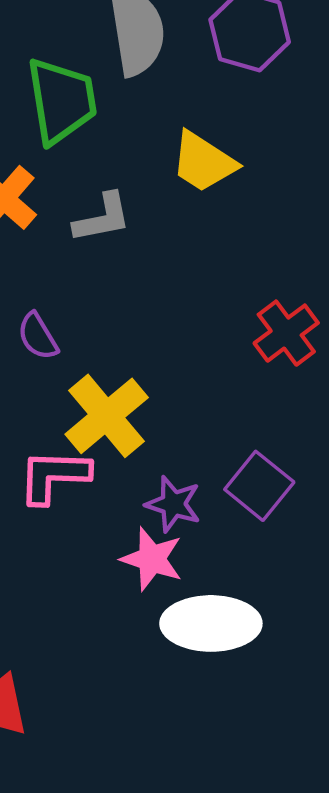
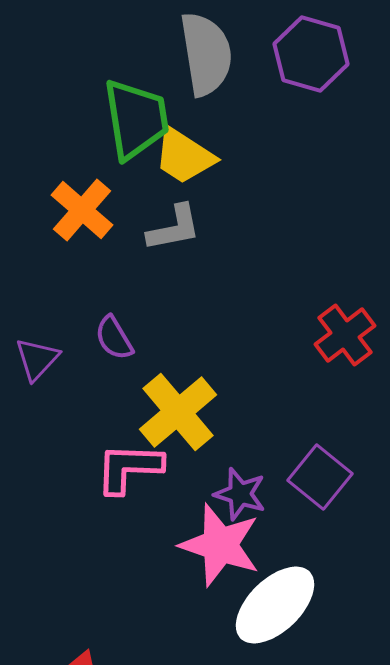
yellow trapezoid: (203, 162) -> (184, 156), moved
pink star: (152, 559) -> (220, 545), size x1.4
white ellipse: (211, 623) -> (275, 605), turned -44

